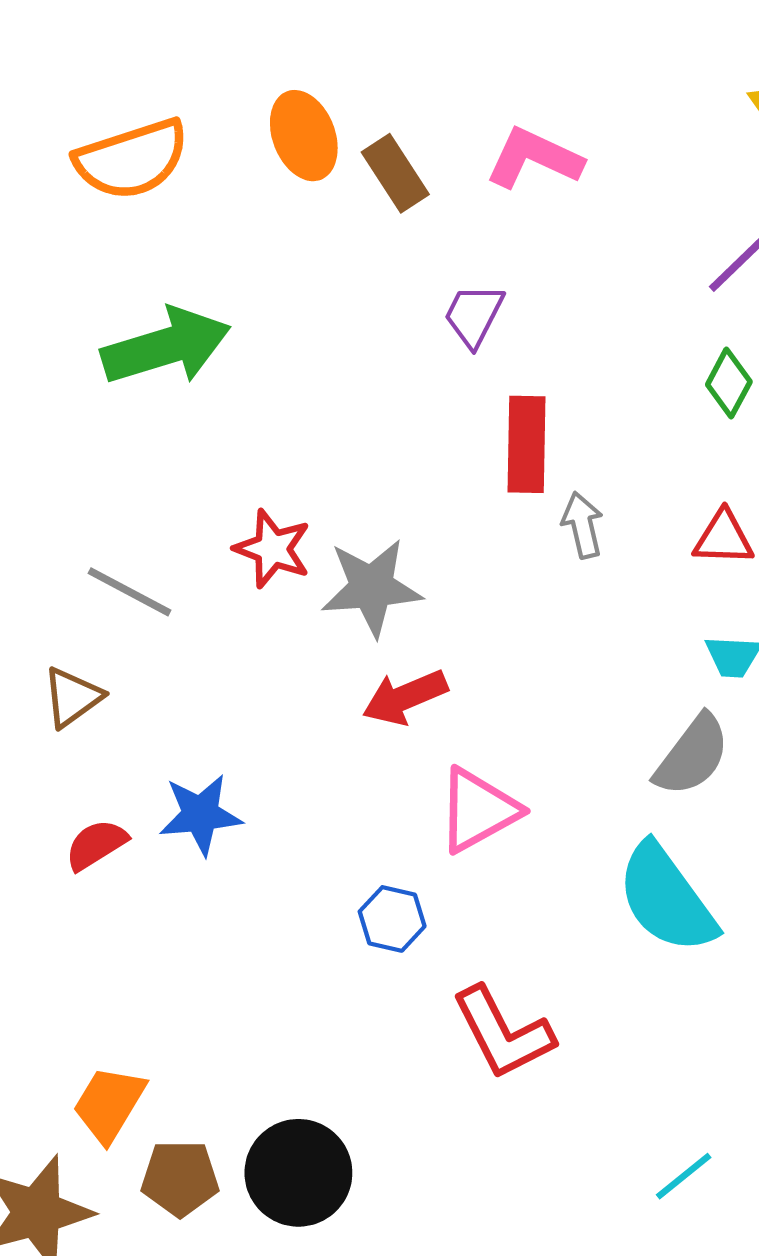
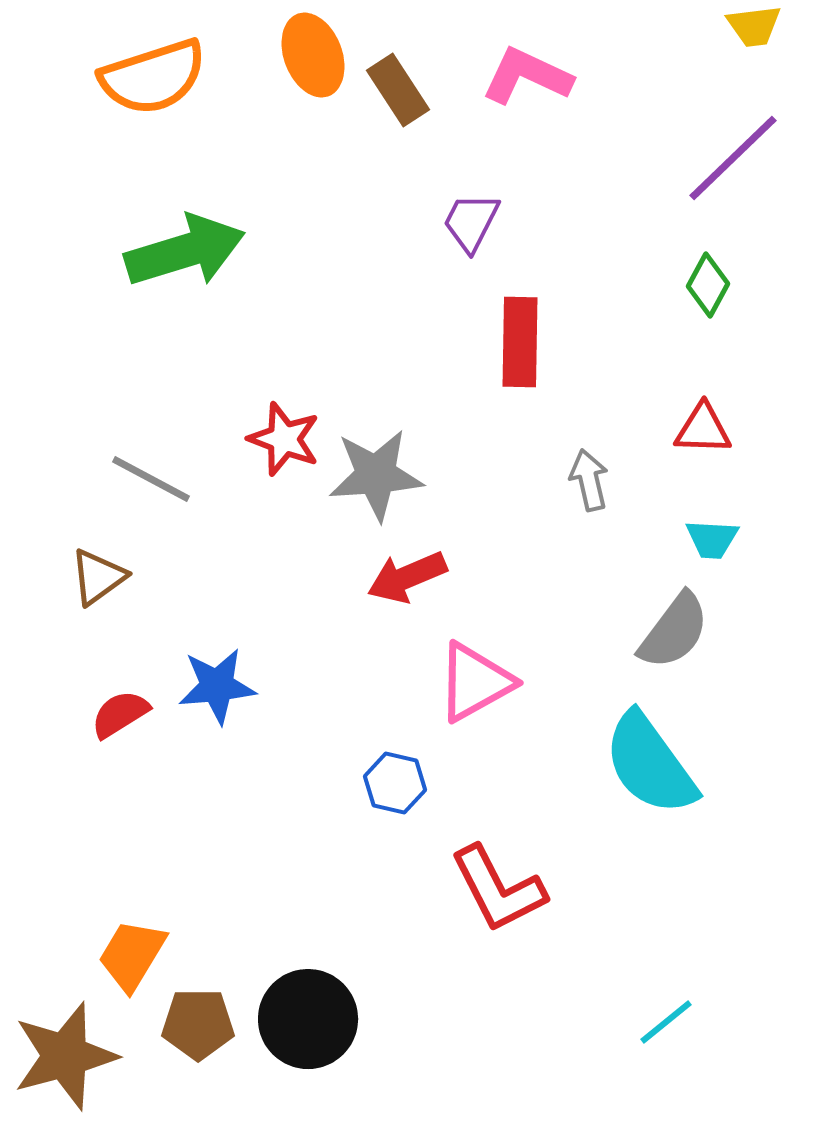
gray arrow: (582, 525) -> (589, 480), moved

